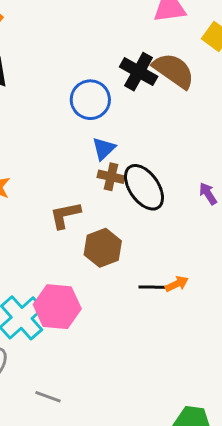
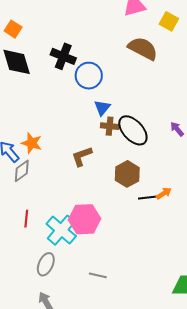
black cross: (139, 72) -> (63, 56), moved
brown hexagon: (103, 248) -> (127, 174), moved
gray line: (48, 397) -> (98, 275), moved

